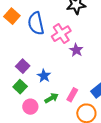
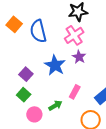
pink cross: (61, 34) -> (74, 35), moved
blue star: (44, 76) -> (55, 65), moved, size x1.5
pink rectangle: (72, 95) -> (75, 92), moved

